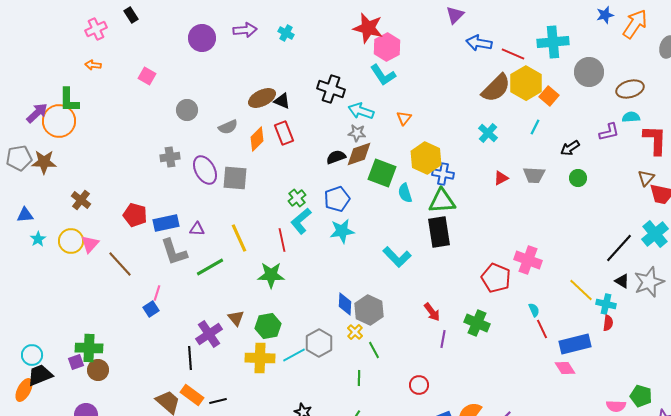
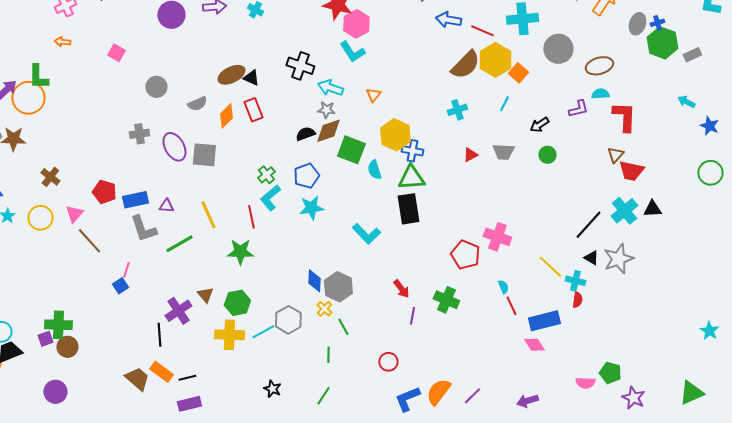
cyan cross: (488, 133) -> (457, 110), turned 30
pink triangle: (90, 244) -> (74, 214), moved

